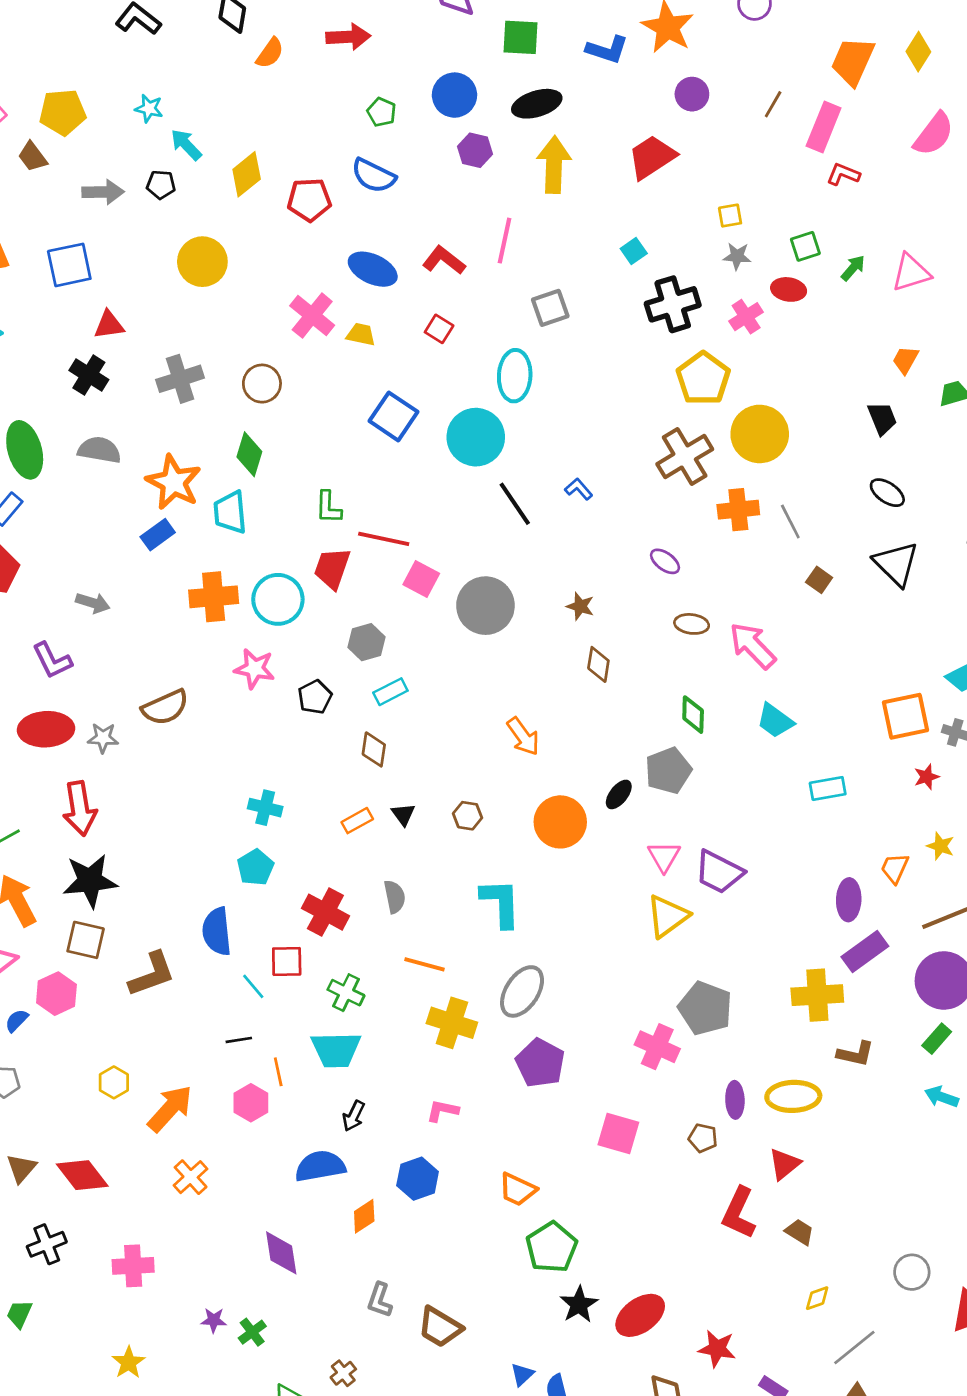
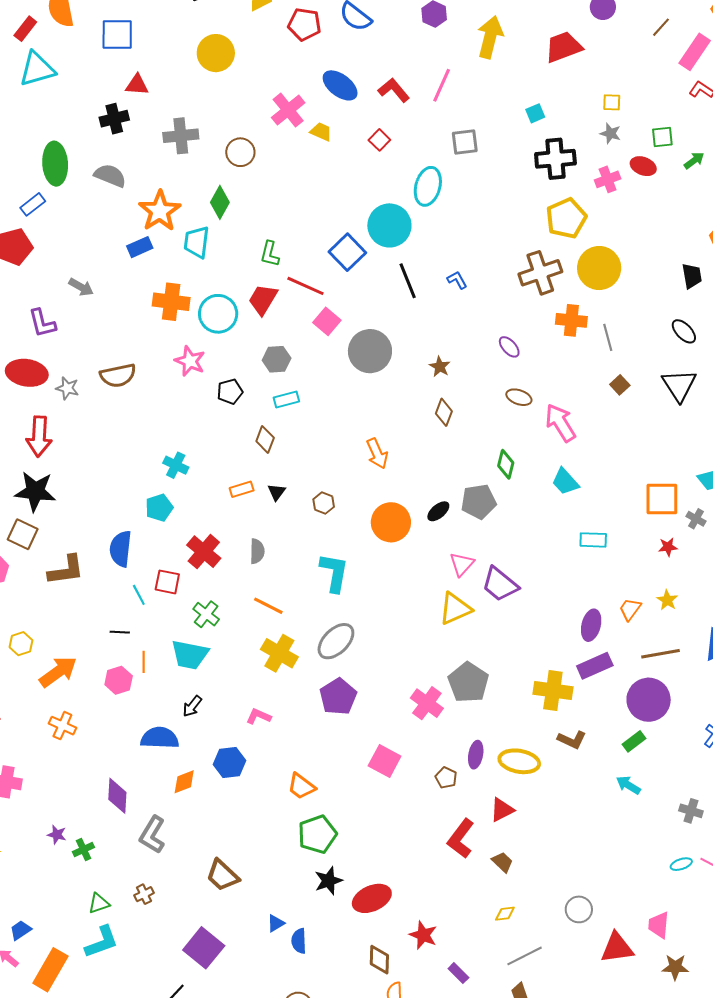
black cross: (89, 375) -> (114, 119), turned 32
blue square: (394, 416) -> (347, 252), moved
orange cross: (191, 1177) -> (62, 726), turned -36
gray L-shape: (380, 1300) -> (152, 835), moved, size x1.4

